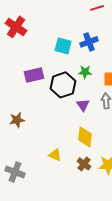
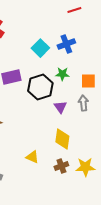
cyan square: (63, 46) -> (40, 48), turned 30
brown cross: (84, 164) -> (61, 166), turned 32

